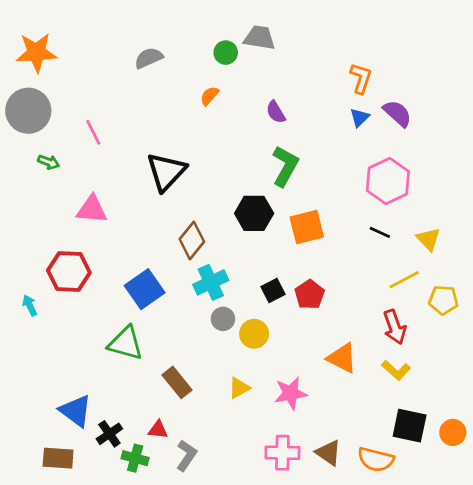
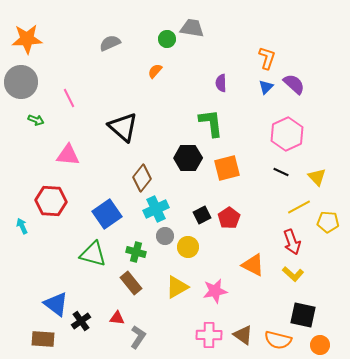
purple semicircle: (276, 112) -> (221, 83), moved, turned 30
green L-shape: (285, 166) -> (211, 123), turned -36
black triangle: (166, 172) -> (123, 127), turned -32
yellow triangle: (239, 388) -> (177, 287), size x1.4
orange circle: (453, 432) -> (320, 345), moved
green cross: (135, 458) -> (136, 252), moved

